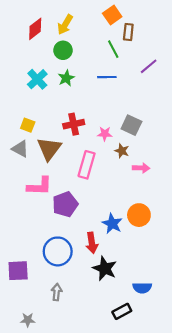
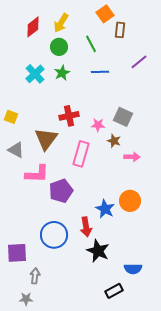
green line: (113, 49) -> (91, 44), moved
yellow square: (28, 125) -> (11, 117), moved
gray triangle: (20, 149) -> (16, 150), moved
gray arrow: (57, 292) -> (35, 276), moved

